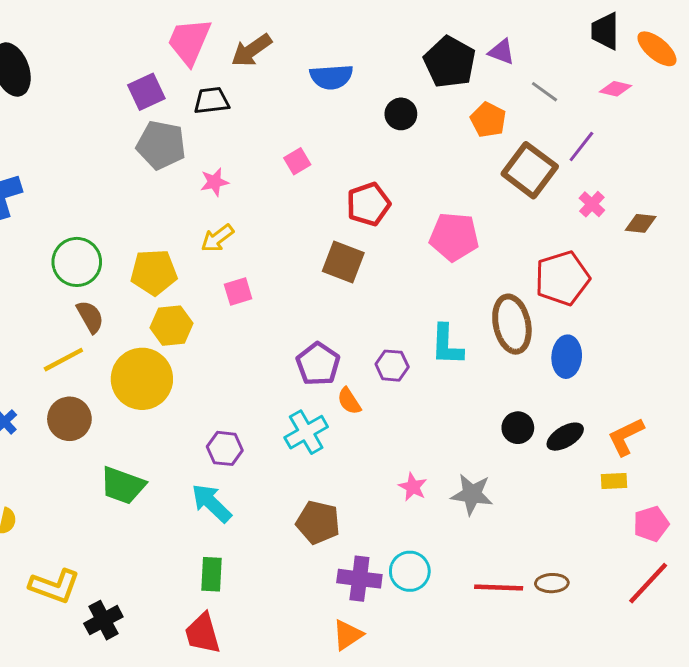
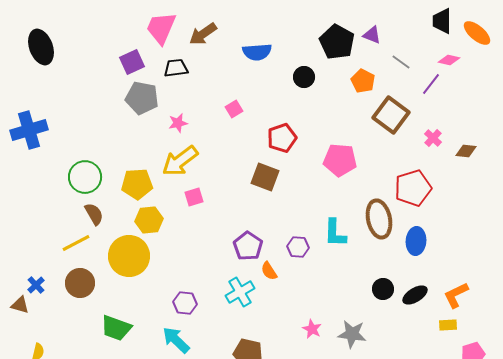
purple line: (581, 146) -> (431, 84), moved
yellow arrow: (217, 238) -> (180, 161), size x1.6

